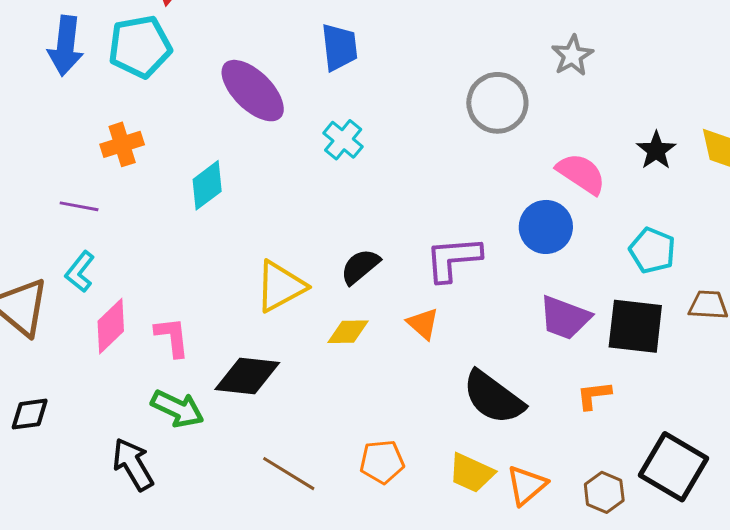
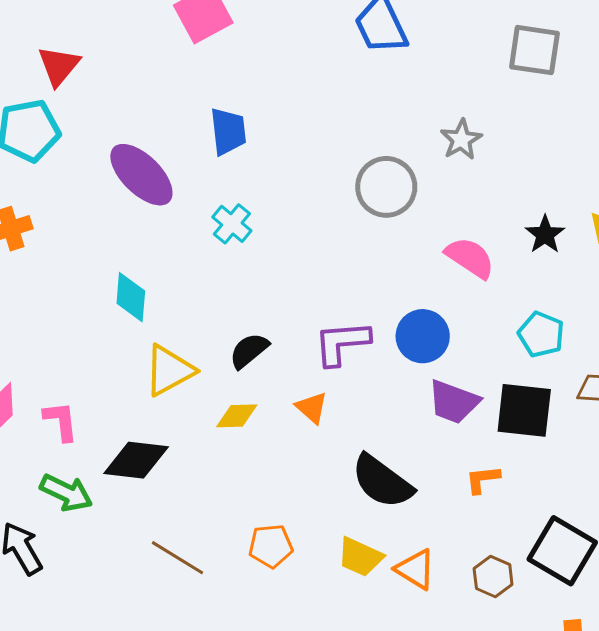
cyan diamond: (207, 185) -> (131, 297), moved, turned -48
blue circle: (546, 227) -> (423, 336), moved
orange triangle: (527, 485) -> (415, 569), turned -48

